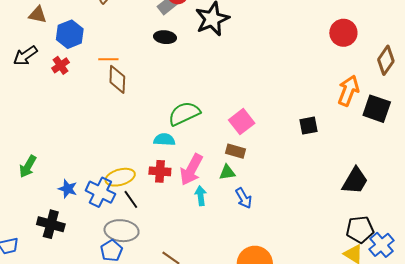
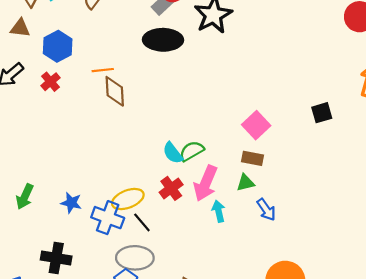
black ellipse: (165, 37) -> (163, 40), size x1.6
green semicircle: (184, 114) -> (192, 151), moved, size x0.7
black square: (309, 126) -> (322, 113), moved
cyan semicircle: (164, 140) -> (173, 153), turned -125
red cross: (160, 171) -> (171, 188), turned -35
blue star: (68, 189) -> (71, 203), moved

